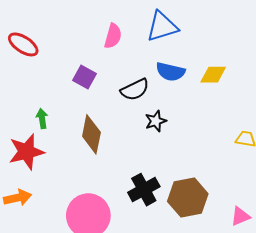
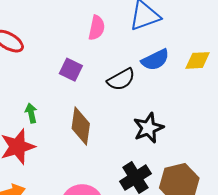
blue semicircle: (170, 72) -> (155, 60), turned -36
black star: (156, 121) -> (148, 128), moved, size x1.4

